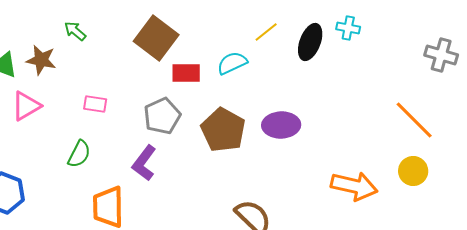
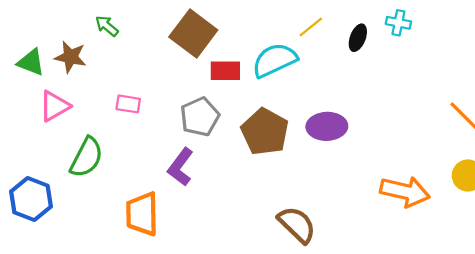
black ellipse: (310, 42) -> (358, 38), size x0.7
cyan semicircle: (232, 63) -> (274, 60), size x1.4
green semicircle: (79, 154) -> (87, 157), moved, size x1.4

